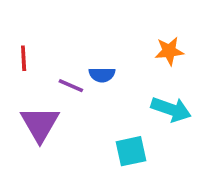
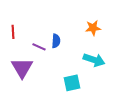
blue semicircle: (102, 75) -> (56, 41), turned -88

